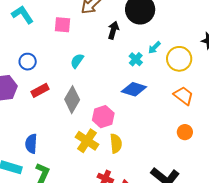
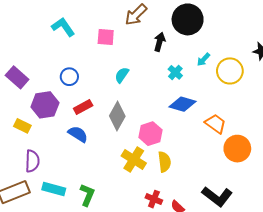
cyan cross: (136, 59) -> (175, 72), moved
orange trapezoid: (184, 96) -> (216, 124), moved
orange circle: (185, 132) -> (237, 149), size x1.6
blue semicircle: (31, 144) -> (78, 134), moved, turned 120

